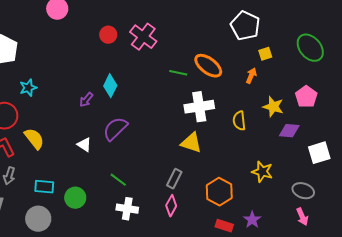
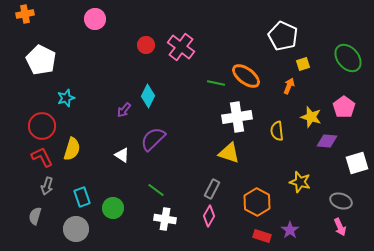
yellow semicircle: (34, 139) -> (72, 149), turned 55
cyan rectangle: (44, 187) -> (82, 197), turned 66

